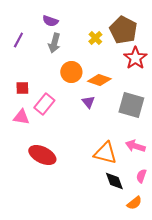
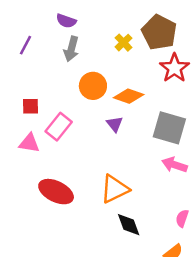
pink arrow: (135, 146) -> (174, 165), moved
orange triangle: (105, 153) -> (115, 189), moved, turned -40
black diamond: (114, 181) -> (129, 225), moved

